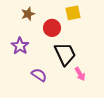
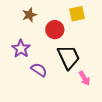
purple semicircle: (39, 75) -> (39, 70), moved

